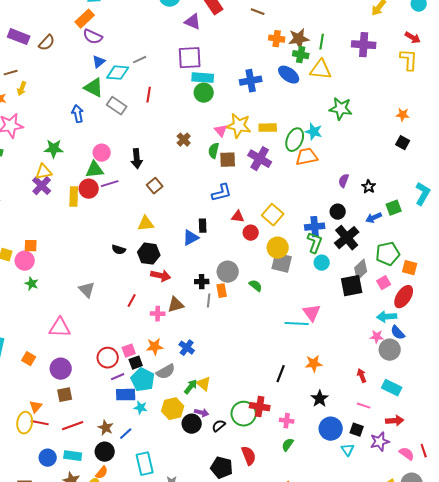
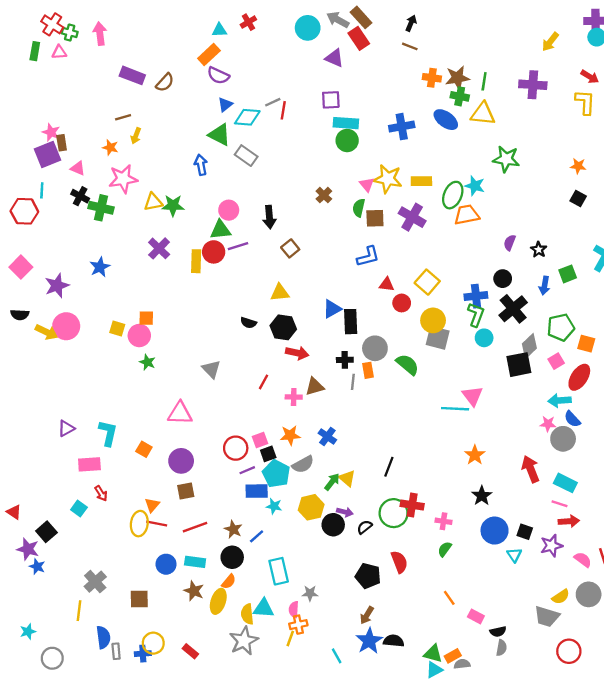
purple square: (190, 58) -> (331, 100), size x0.7
red line: (149, 95) -> (283, 110), moved
yellow triangle: (44, 172) -> (153, 202), moved
blue arrow: (374, 218) -> (544, 286), turned -56
black rectangle: (203, 226) -> (351, 322), moved, size x1.5
green semicircle: (256, 286) -> (407, 365), size x1.5
orange star: (314, 364) -> (475, 455), turned -30
black line: (281, 374) -> (389, 467), moved
red arrow: (362, 376) -> (531, 469), size x1.6
pink line: (364, 406) -> (560, 504), moved

